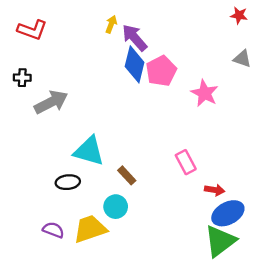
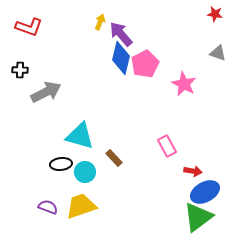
cyan circle: (116, 207) -> (85, 172), moved

